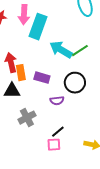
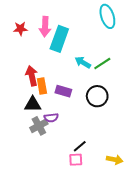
cyan arrow: (61, 50) -> (83, 62), size x0.7
purple semicircle: (57, 101) -> (51, 118), moved
gray cross: (27, 118) -> (39, 126), moved

